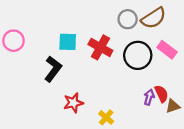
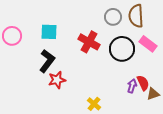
brown semicircle: (154, 18) -> (136, 16), turned 120
cyan square: (68, 42) -> (49, 32), moved
red star: (73, 103) -> (57, 80), moved

